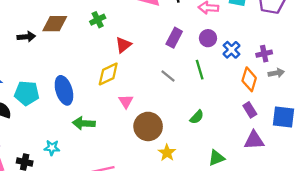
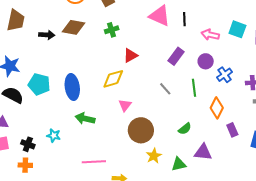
orange diamond: (249, 79) -> (217, 108), moved
purple triangle: (254, 140) -> (203, 152), moved
green triangle: (216, 158) -> (179, 164), moved

